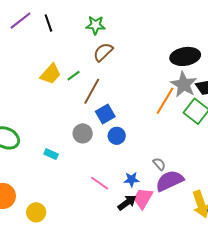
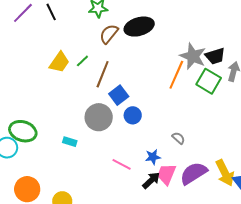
black ellipse: (185, 56) -> (139, 27), moved
gray circle: (83, 133) -> (99, 117), size x1.4
purple semicircle: (170, 181) -> (194, 173), moved

